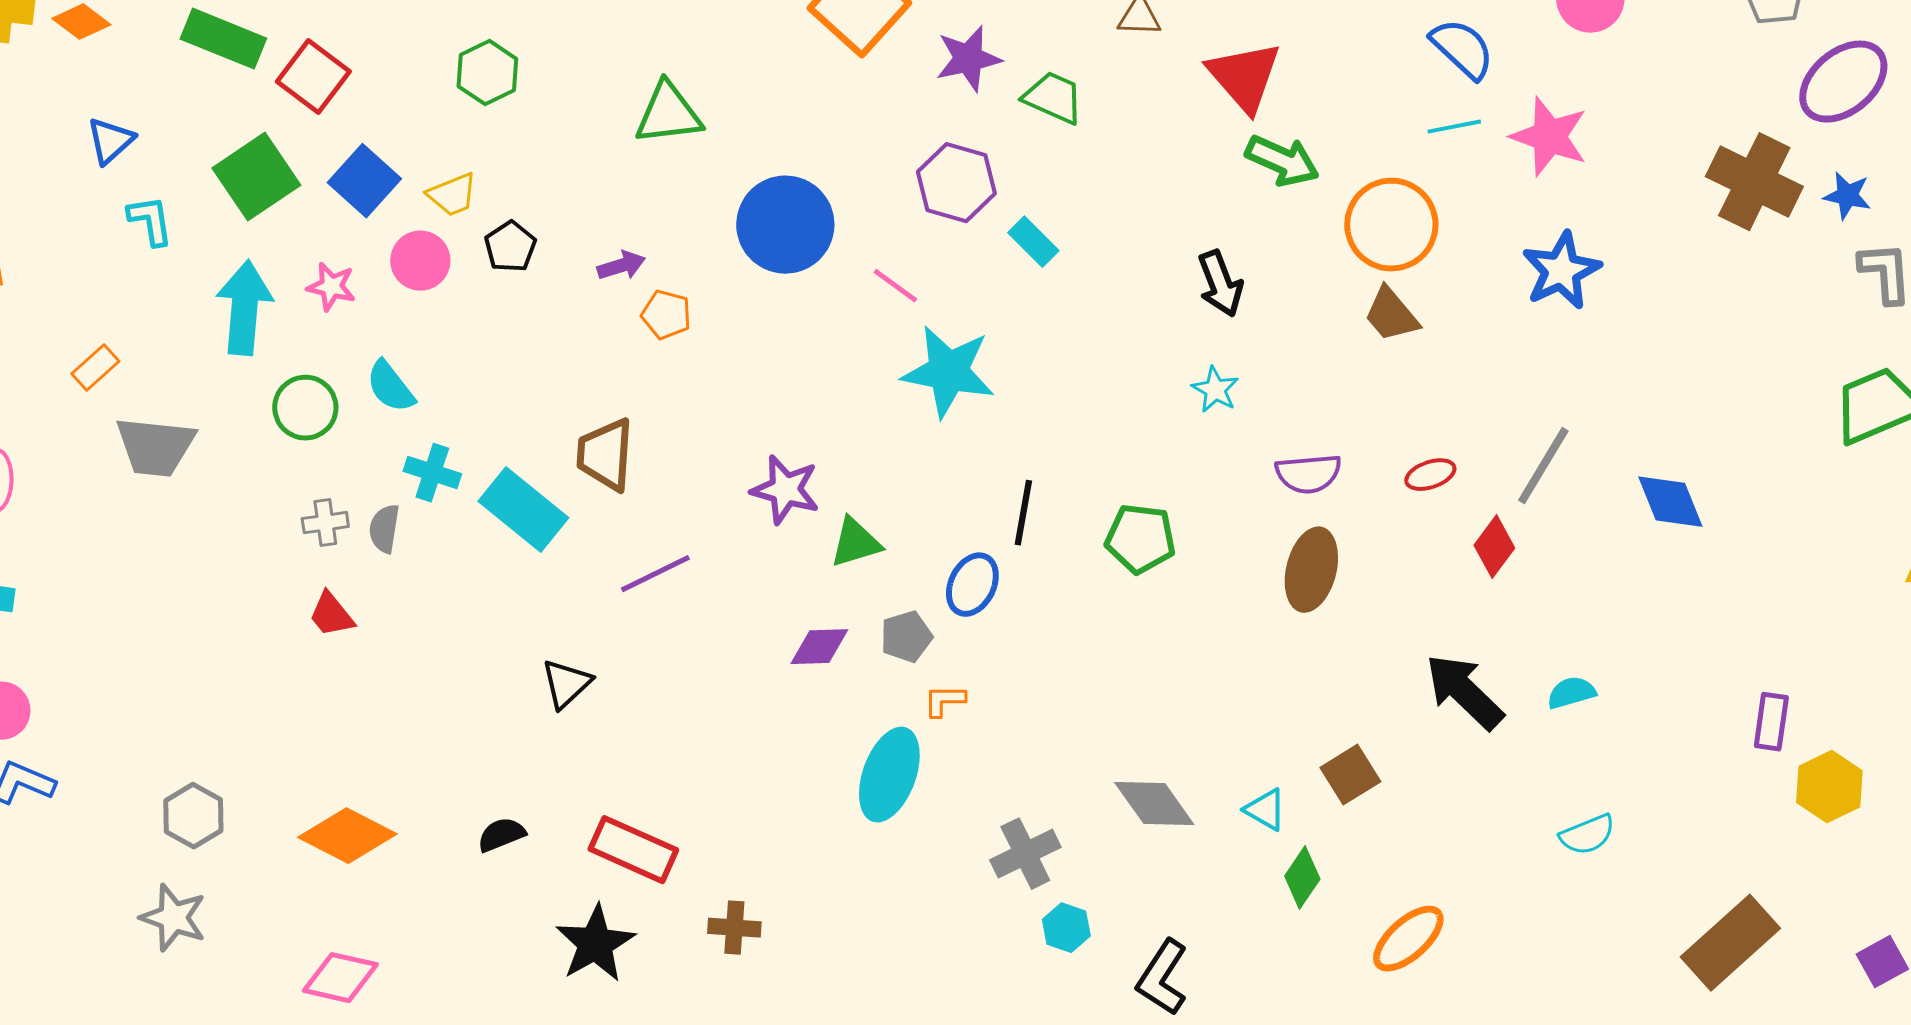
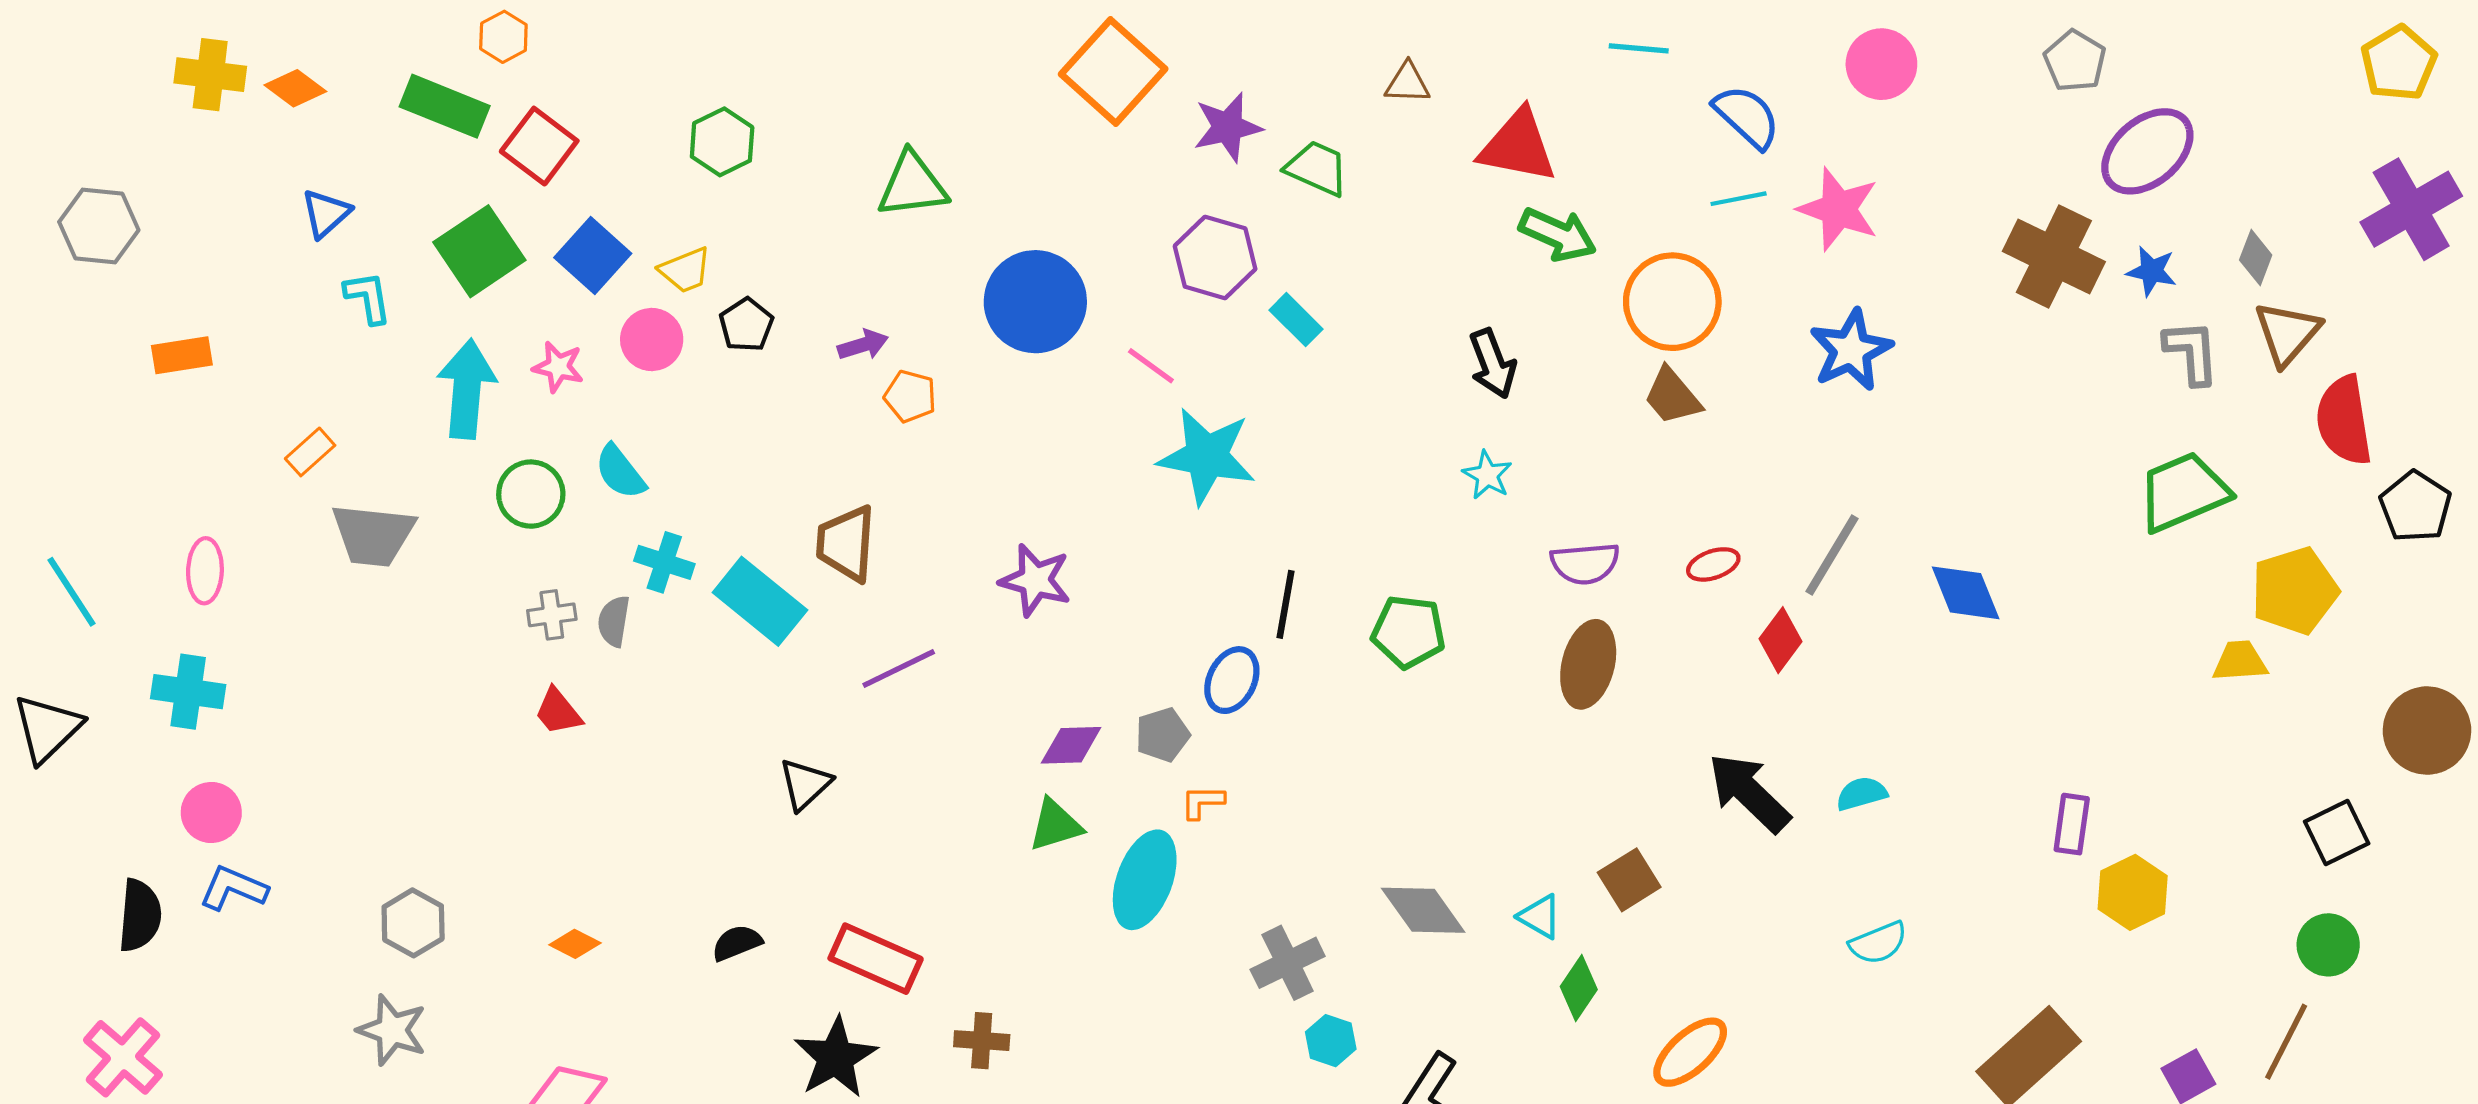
red triangle: (1244, 77) -> (1518, 146), turned -38
green triangle: (855, 543) -> (1055, 825), moved
orange diamond: (347, 836) -> (575, 944), size x0.5

